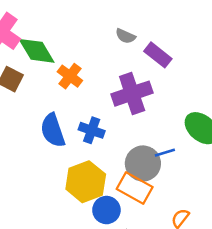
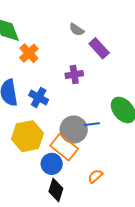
purple cross: (132, 94) -> (74, 75), size x0.6
blue circle: (106, 210) -> (52, 164), moved

